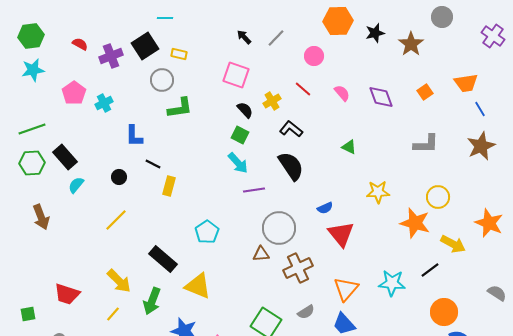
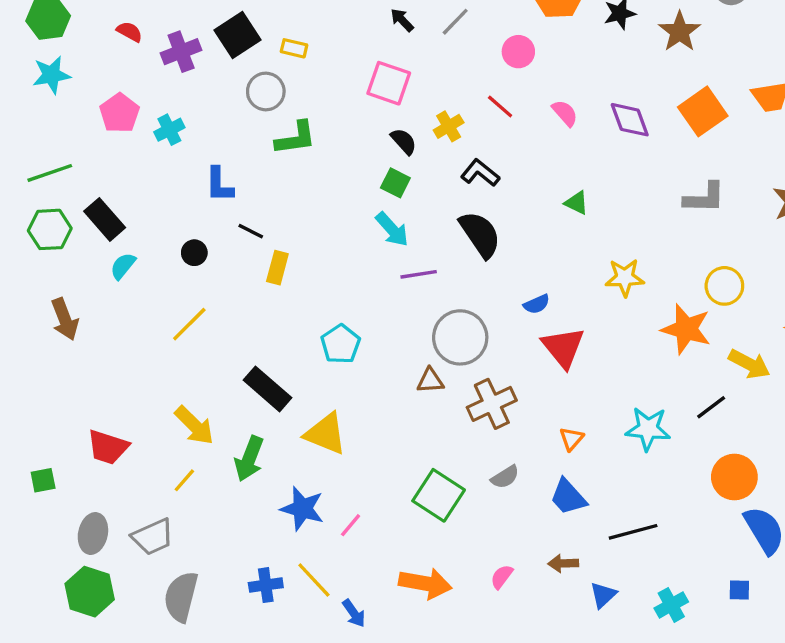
orange square: (425, 92) -> (703, 111), size x1.8
orange triangle: (346, 289) -> (572, 439), size x0.6

